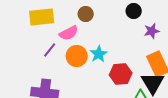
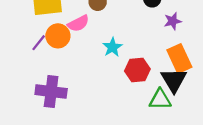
purple line: (50, 50) -> (39, 43), moved
orange circle: (77, 56) -> (58, 36), moved

